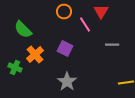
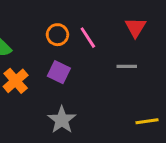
orange circle: (64, 12) -> (57, 35), moved
red triangle: (101, 12) -> (135, 27), moved

